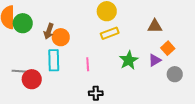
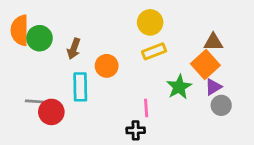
orange circle: (61, 37) -> (107, 66), moved
orange square: (168, 48) -> (205, 65), moved, size x1.5
pink line: (88, 64) -> (146, 108), moved
gray circle: (175, 74) -> (221, 105), moved

